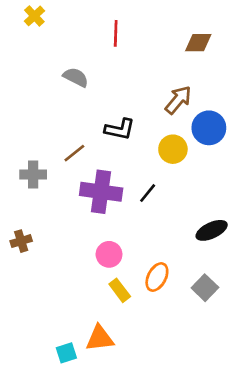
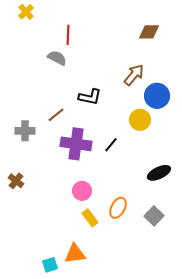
red line: (116, 33) -> (68, 35), moved
yellow circle: (173, 149) -> (140, 120), moved
brown cross: (21, 241) -> (16, 181), turned -35

